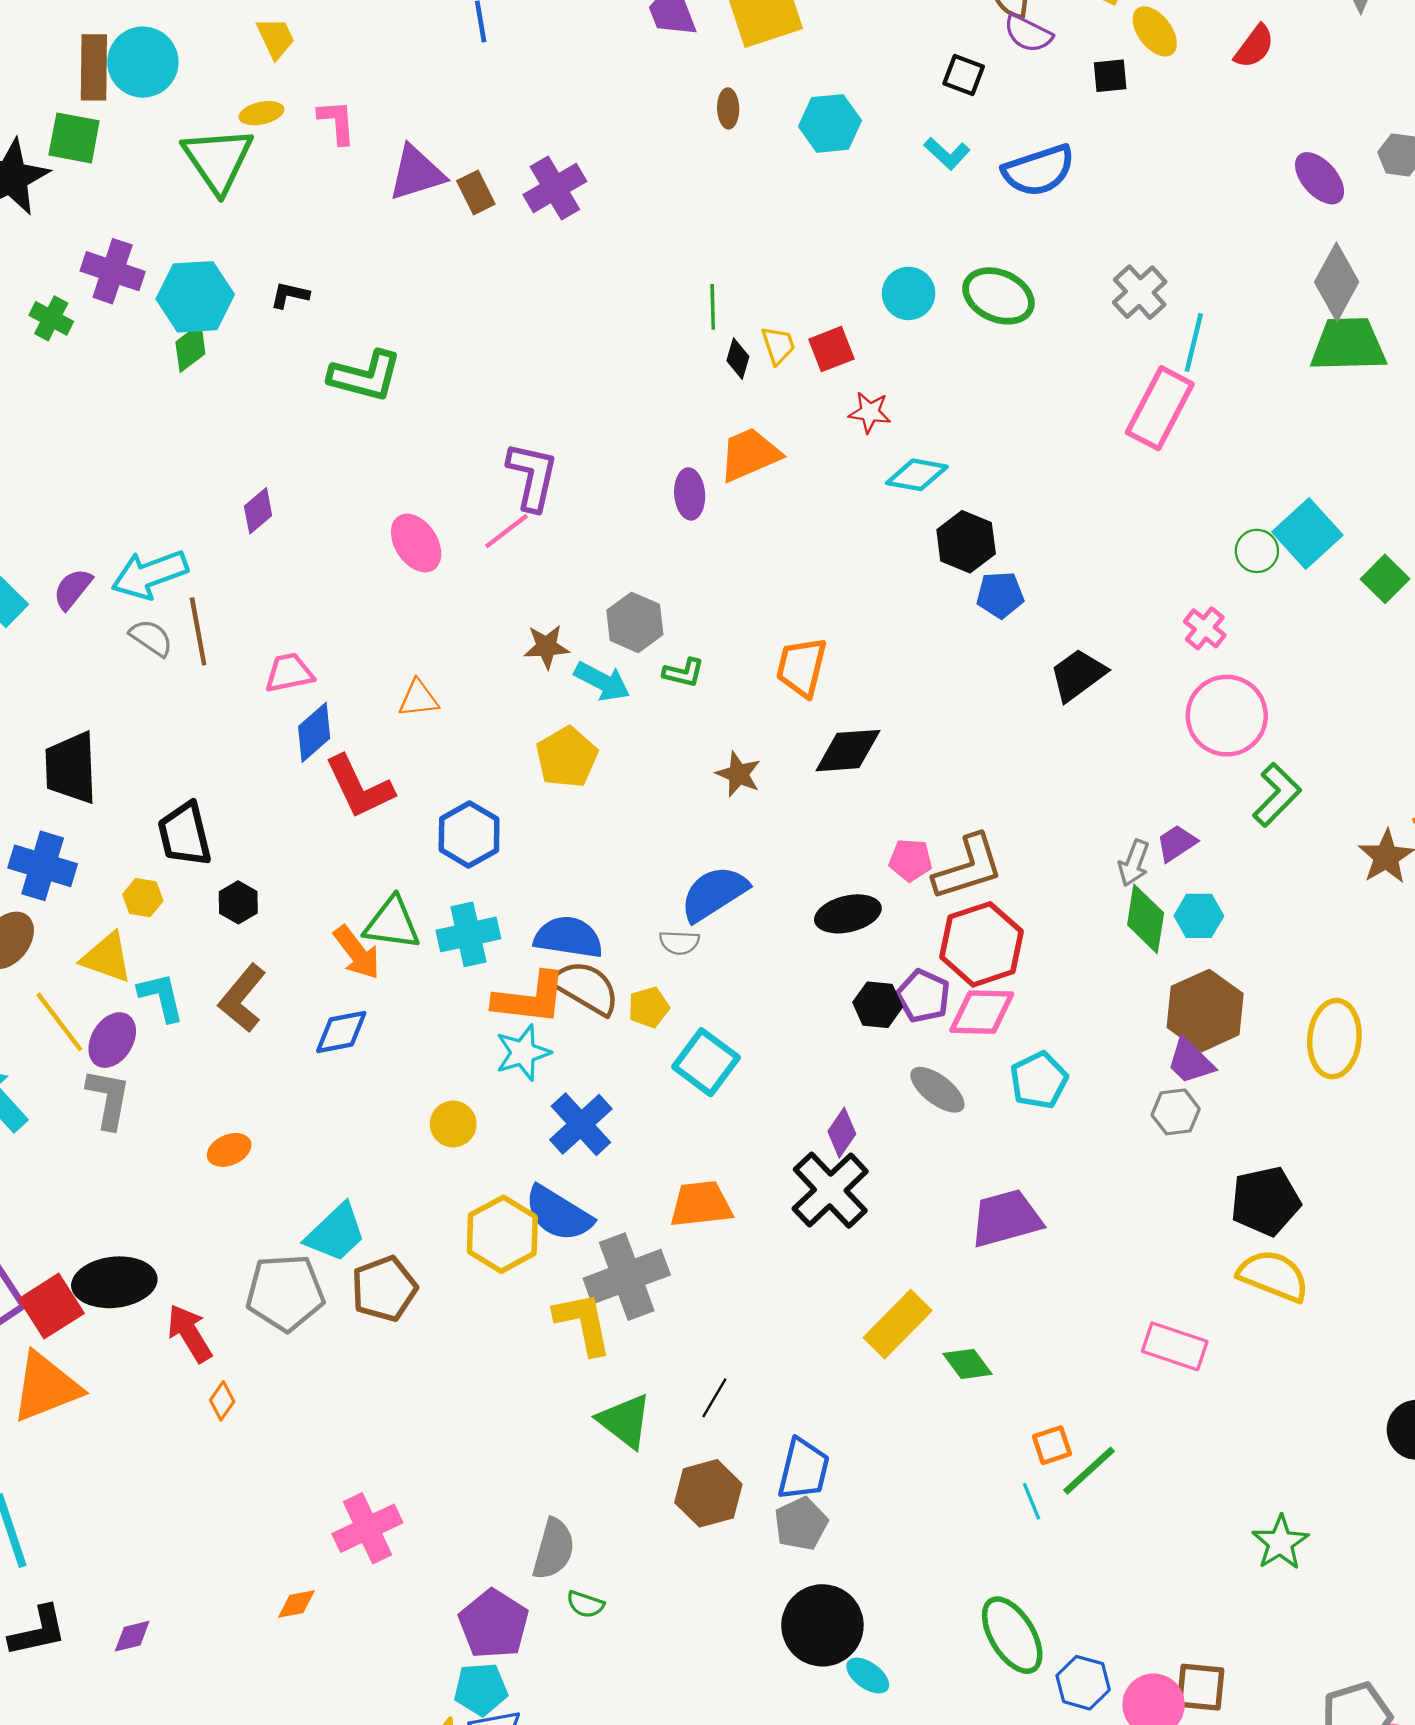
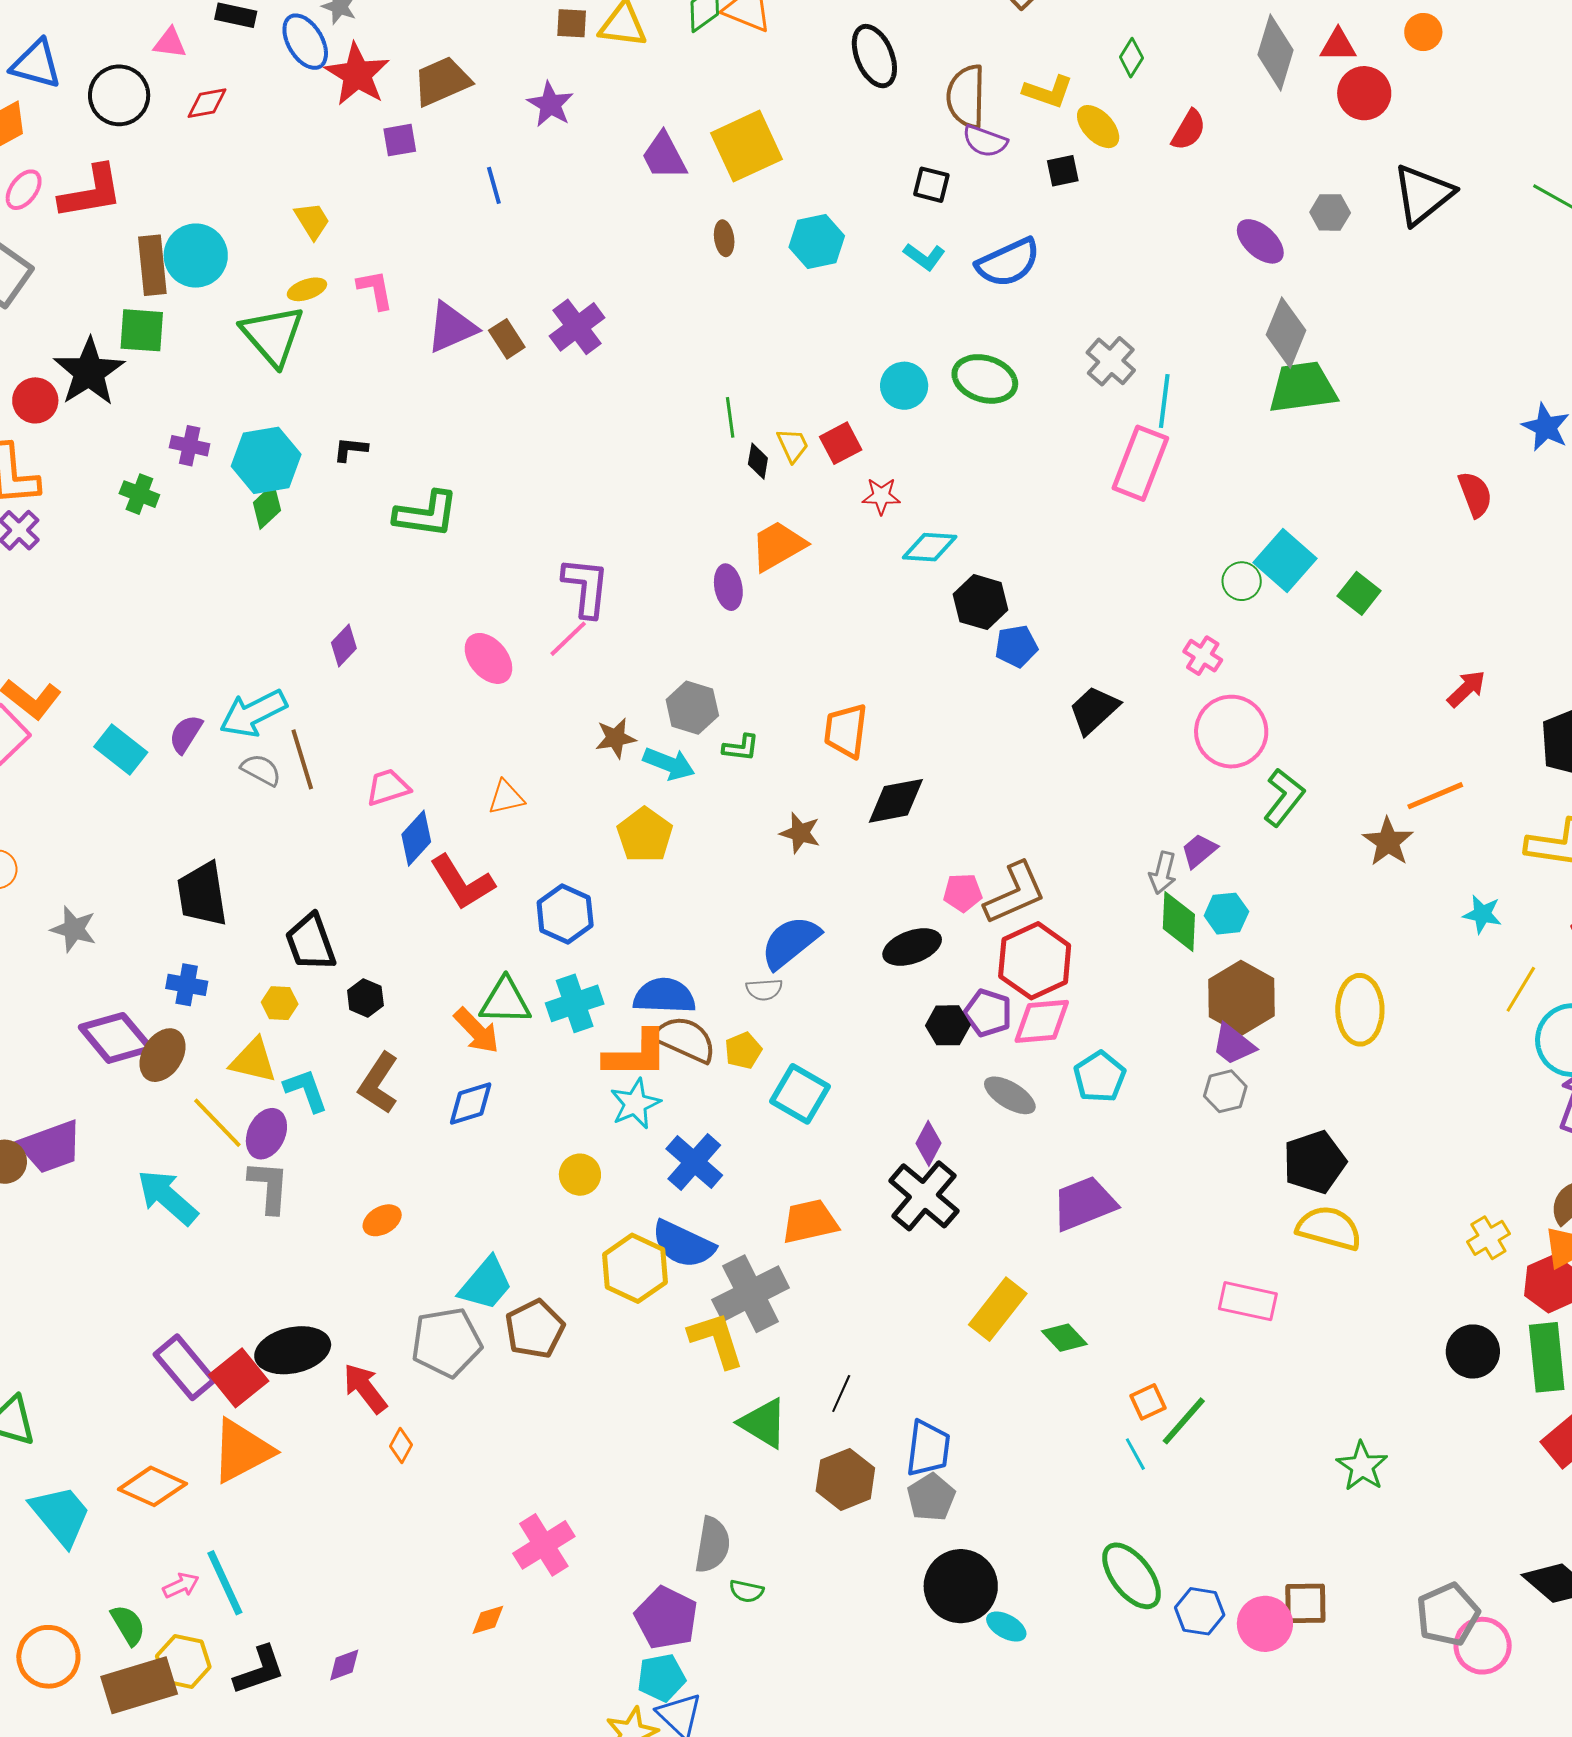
purple cross: (113, 271) -> (190, 446), size x0.7
blue cross: (43, 866) -> (187, 985), size x0.7

